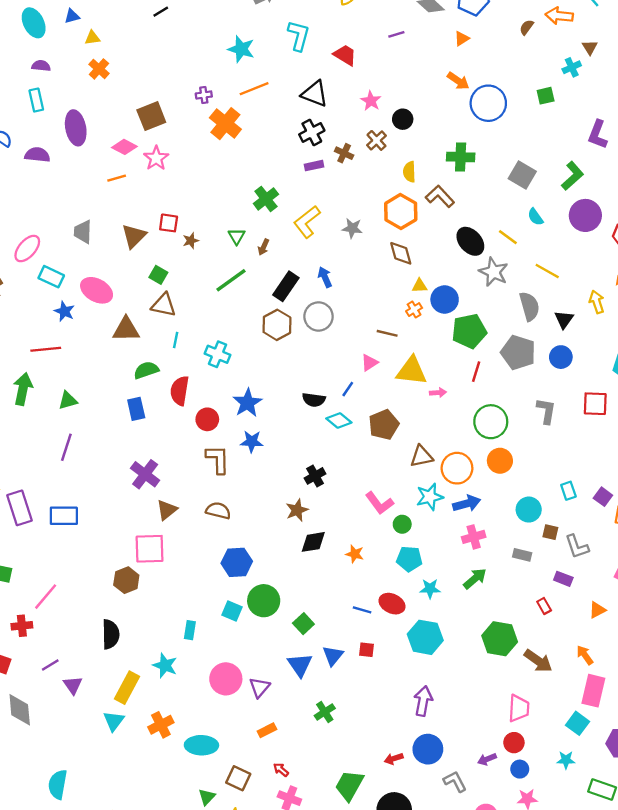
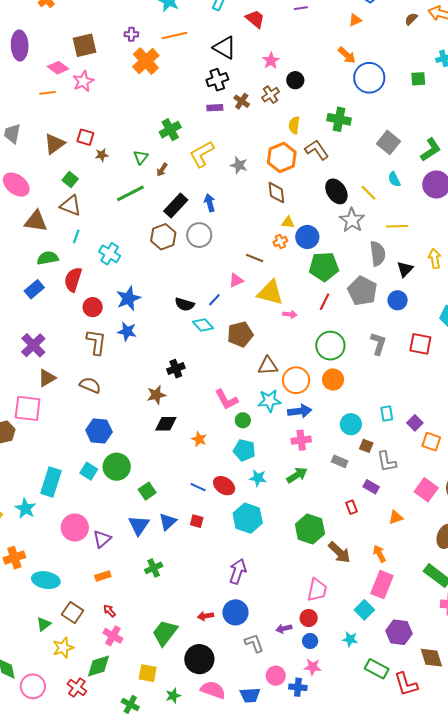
yellow line: (547, 271) -> (397, 226), turned -40
blue rectangle: (136, 409) -> (34, 289), turned 54
cyan rectangle: (190, 630) -> (51, 482), size x1.8

